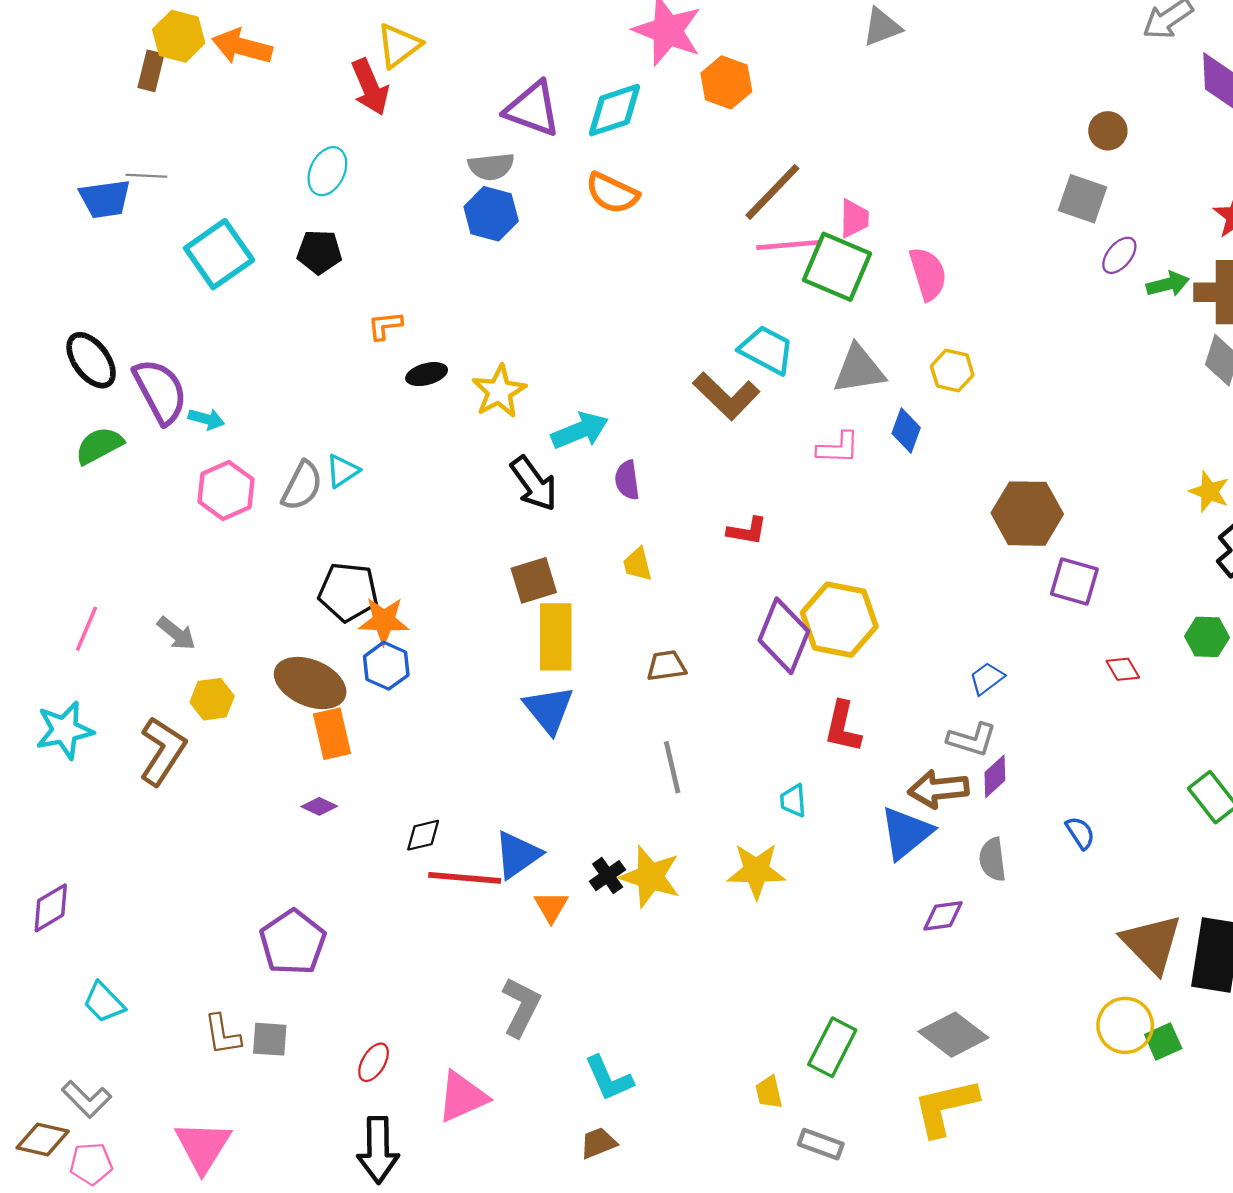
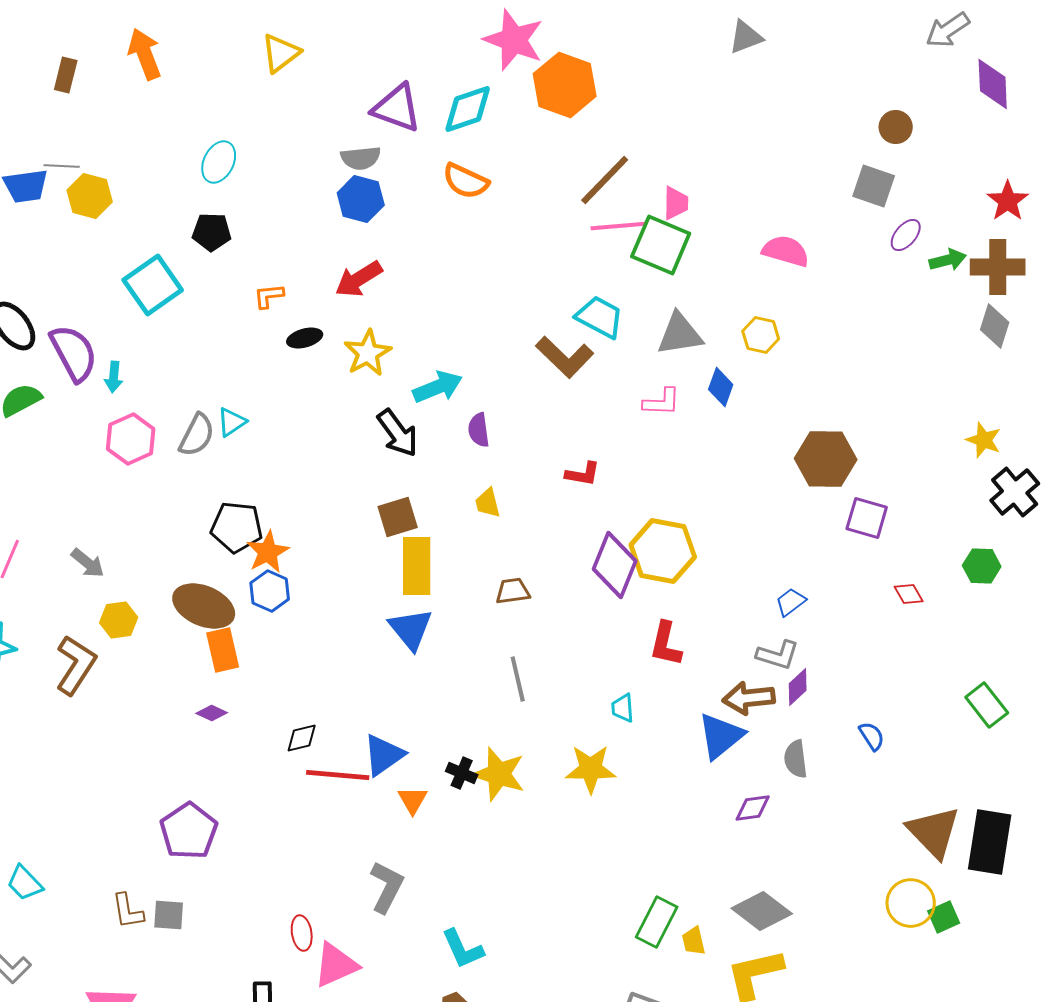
gray triangle: (882, 27) -> (746, 37), moved
yellow hexagon: (179, 36) -> (90, 196), moved
orange arrow: (242, 47) -> (145, 54), turned 54
orange hexagon: (726, 82) -> (565, 85), size x1.4
red arrow: (370, 87) -> (359, 279), moved, turned 81
cyan square: (219, 254) -> (153, 285), moved
pink semicircle: (928, 274) -> (786, 251), moved, turned -57
cyan arrow: (206, 419) -> (114, 377), turned 80
orange star: (384, 621) -> (268, 552), turned -30
black cross: (608, 876) -> (462, 773), turned -32
red ellipse: (374, 1062) -> (302, 933), moved, turned -40
yellow trapezoid: (769, 1092) -> (694, 941), moved

